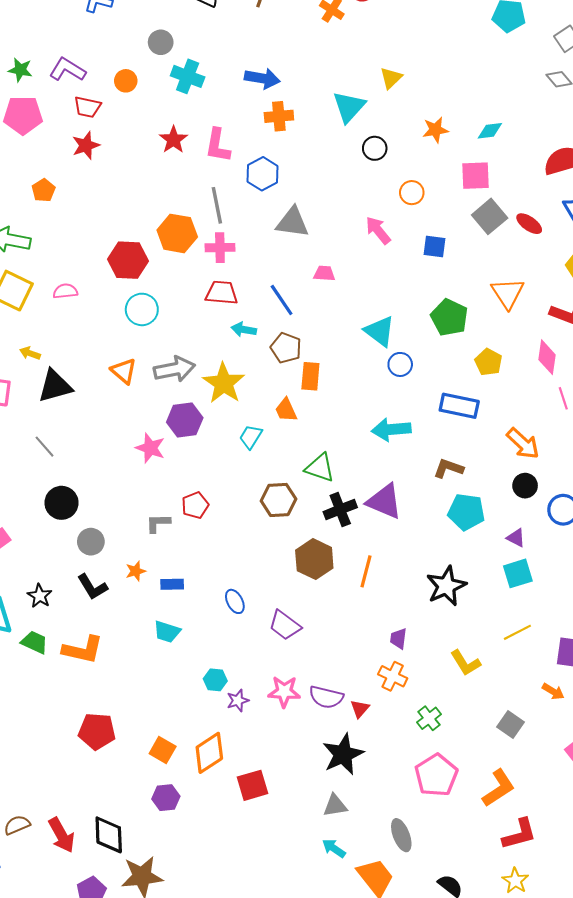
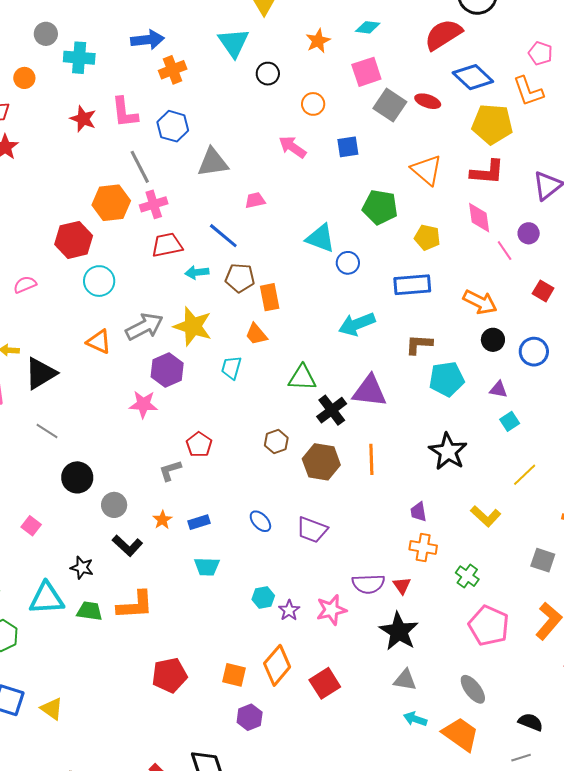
cyan diamond: (490, 131) -> (368, 27), turned 30
brown hexagon: (278, 500) -> (276, 442), moved, size x0.7
cyan square: (518, 573) -> (510, 421), size x0.7
pink star: (284, 692) -> (331, 610), moved
gray triangle: (335, 806) -> (405, 680), turned 35

